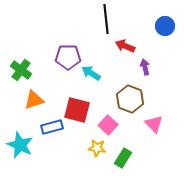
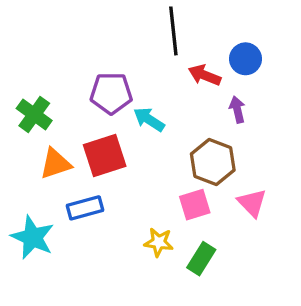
blue circle: (165, 26) -> (245, 59), moved
red square: (77, 110) -> (105, 155), moved, turned -32
pink square: (108, 125) -> (195, 205), moved, turned 30

